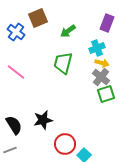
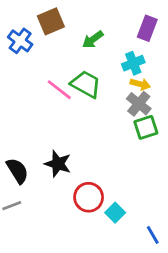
green trapezoid: (63, 63) -> (86, 84), turned 105
pink line: (16, 72) -> (59, 90), moved
black star: (43, 120) -> (58, 164), turned 30

